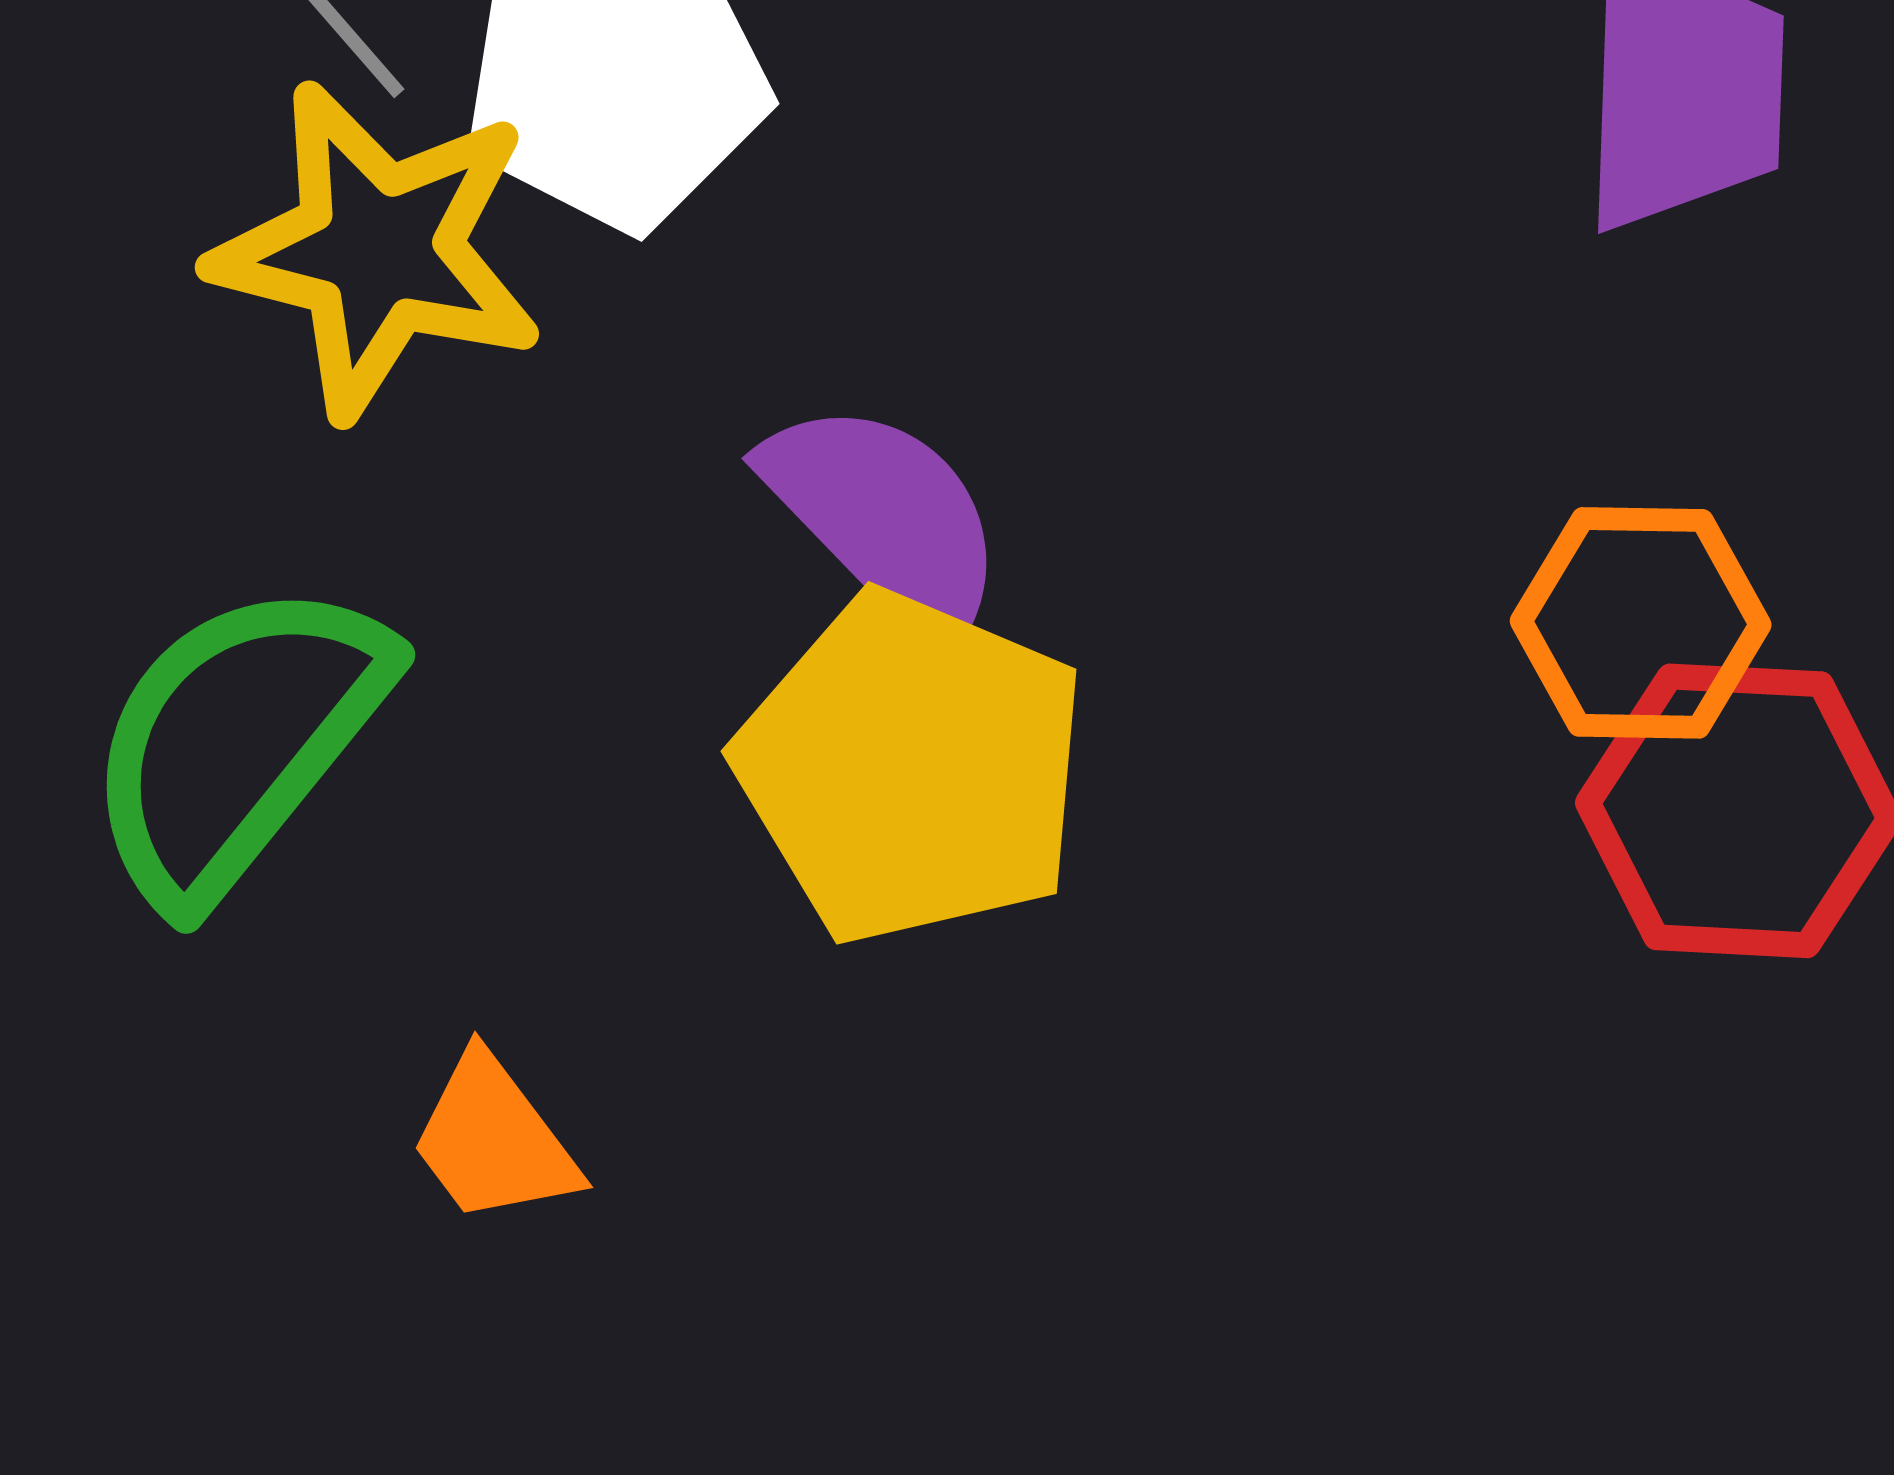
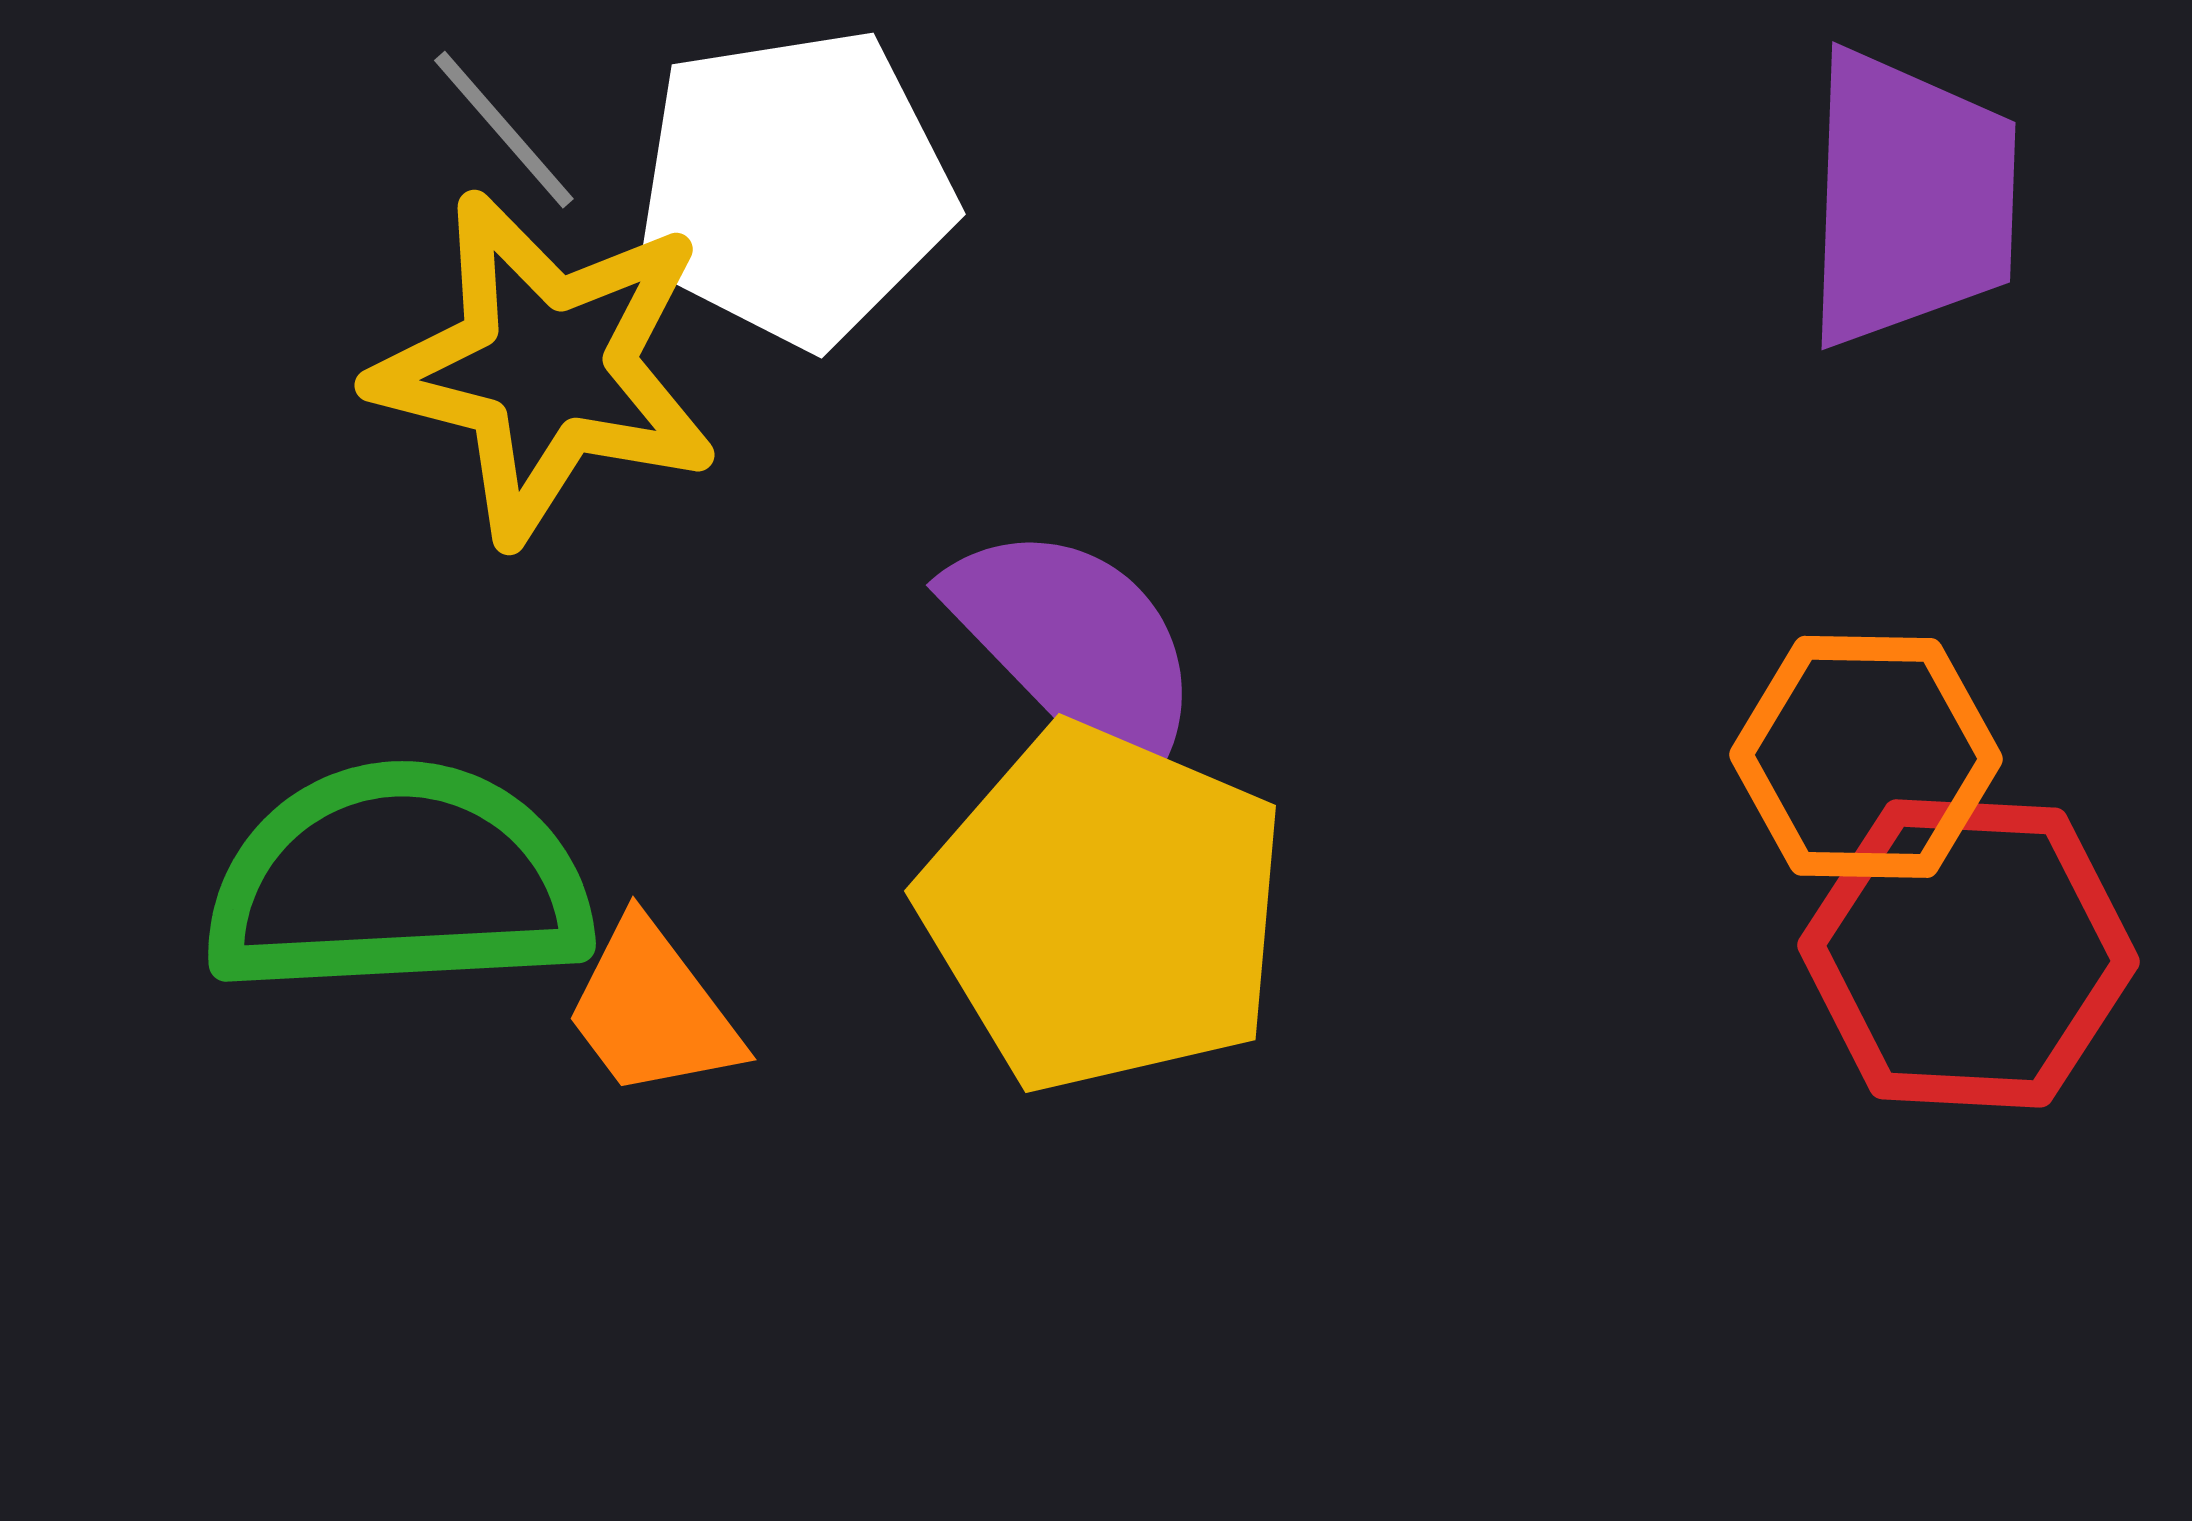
green semicircle: (237, 741) -> (398, 880), turned 48
orange trapezoid: (494, 1140) -> (652, 1010), moved

